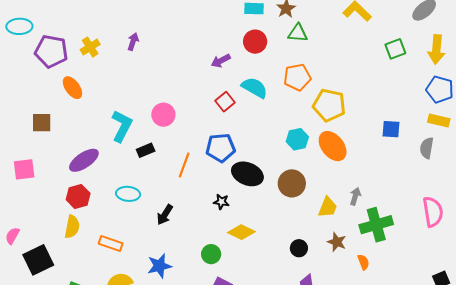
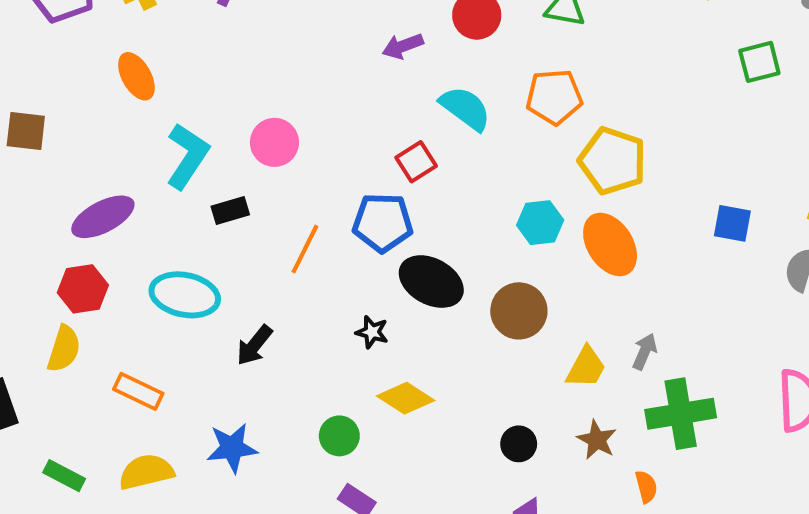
orange ellipse: (72, 88) -> (136, 76), moved
red square: (225, 102) -> (416, 162), moved
cyan ellipse: (128, 194) -> (185, 295), size x1.4

